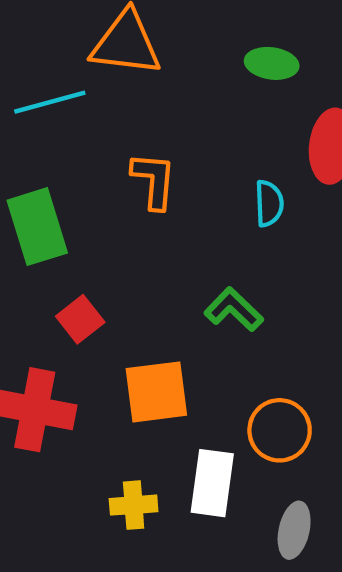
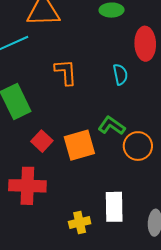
orange square: (156, 392) -> (79, 145), moved
orange circle: (280, 430) -> (138, 146), moved

